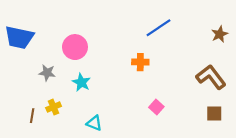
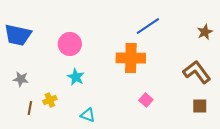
orange cross: (140, 62) -> (131, 58), size x1.8
gray star: (47, 73) -> (21, 79), moved

